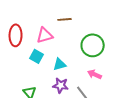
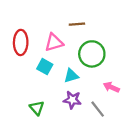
green circle: (93, 45) -> (92, 54), moved

